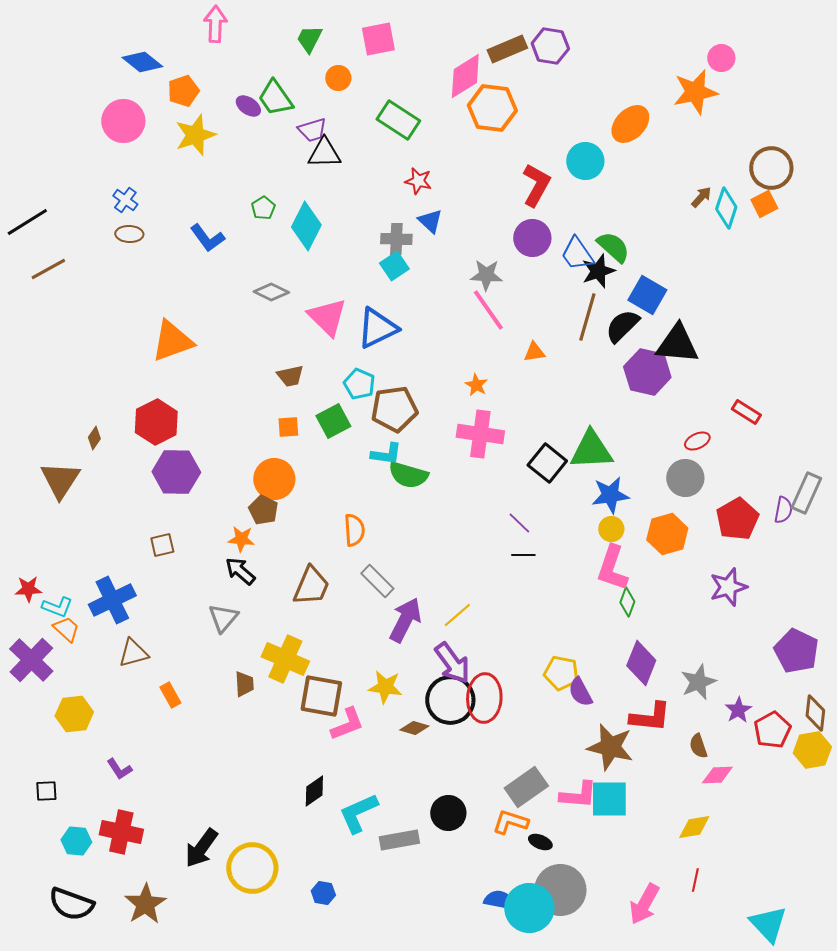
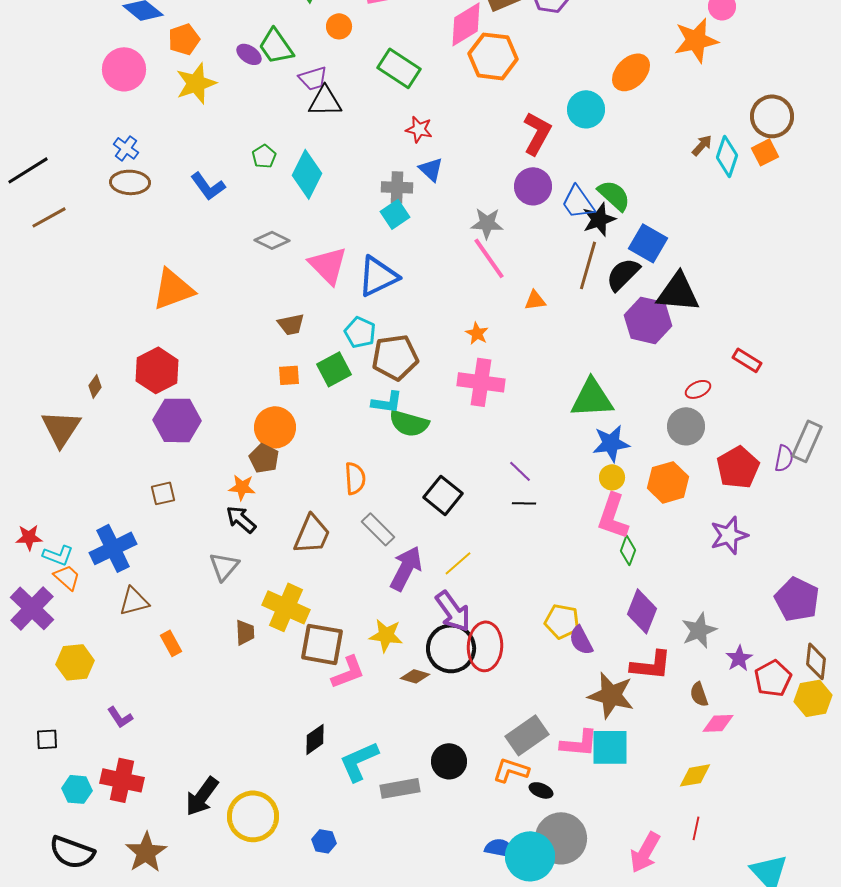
brown ellipse: (129, 234) -> (130, 182), size x1.4
black square: (547, 463) -> (443, 495), moved

